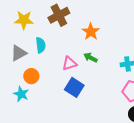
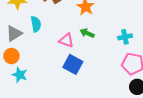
pink triangle: (69, 63) -> (66, 40), turned 42
orange circle: (31, 76) -> (11, 56), moved

